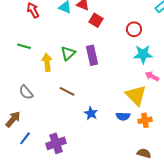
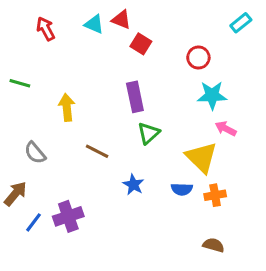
green line: (24, 46) -> (20, 83), moved
green triangle: (68, 53) -> (149, 133), moved
purple cross: (56, 143) -> (68, 216), moved

